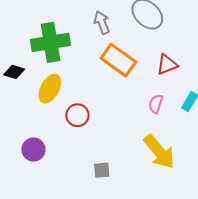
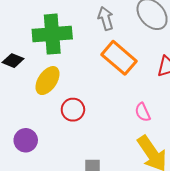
pink semicircle: (156, 104) -> (143, 112), moved, turned -48

